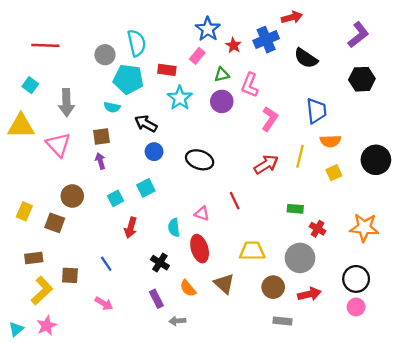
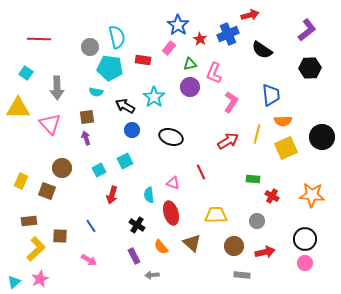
cyan star: (180, 98) -> (154, 97), moved
yellow square: (334, 173) -> (286, 148), size x1.6
gray circle: (300, 258) -> (257, 221), size x0.6

